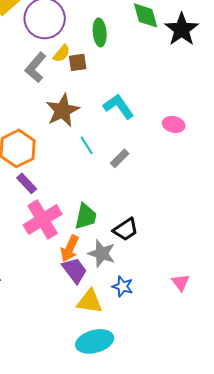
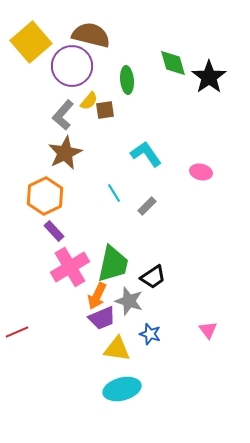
brown star: (63, 110) -> (65, 153), moved
green trapezoid: (86, 216) -> (113, 264), size x1.4
purple trapezoid: (75, 270) -> (102, 318), turned 104

